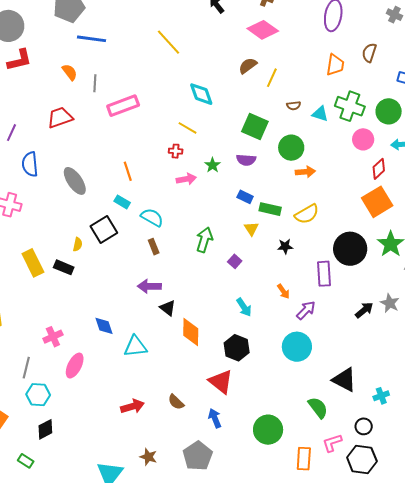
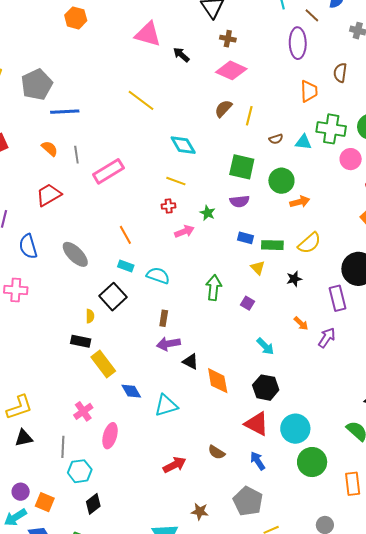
brown rectangle: (154, 247) -> (164, 318), moved, turned 42
yellow rectangle: (33, 263) -> (103, 364), moved
cyan circle: (297, 347) -> (295, 429), moved

